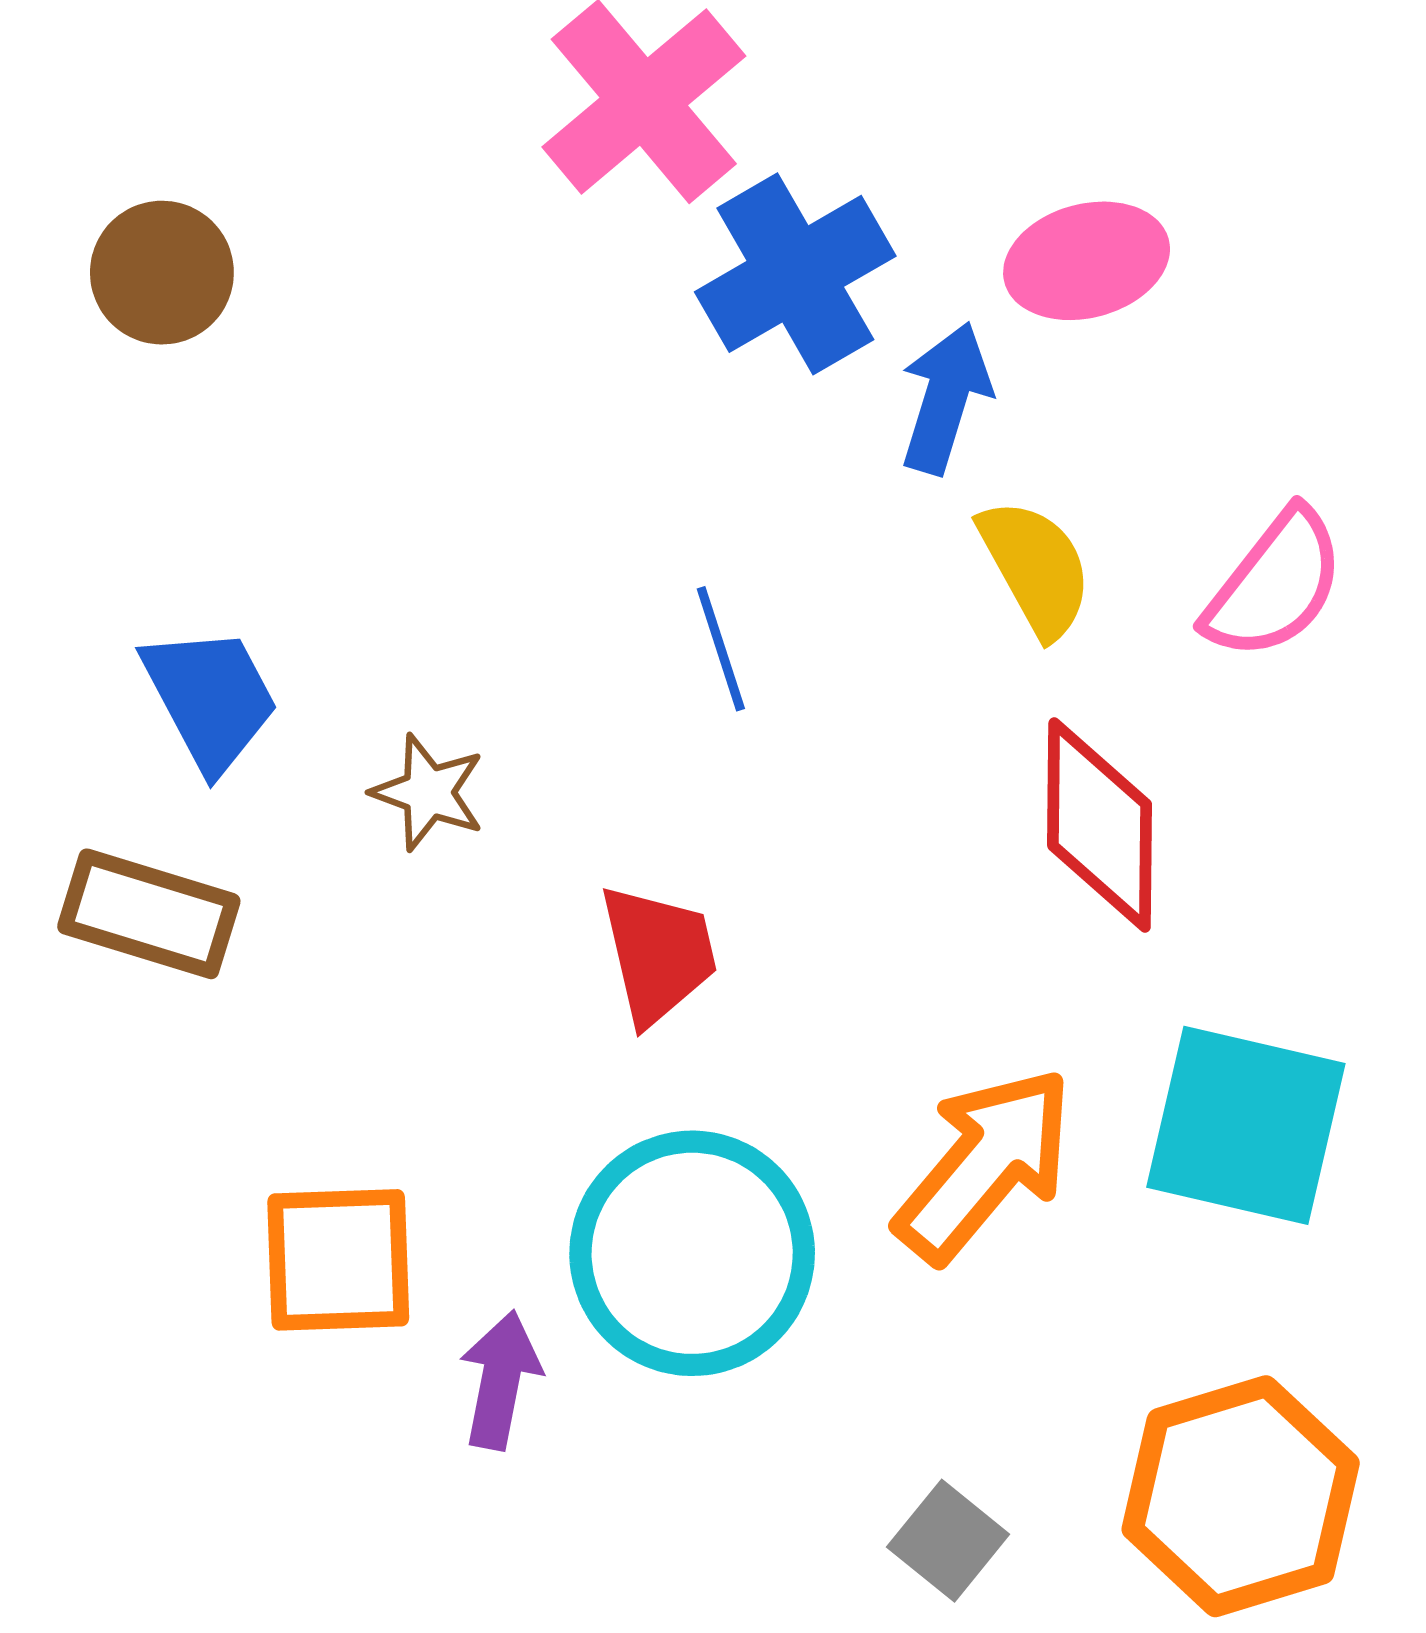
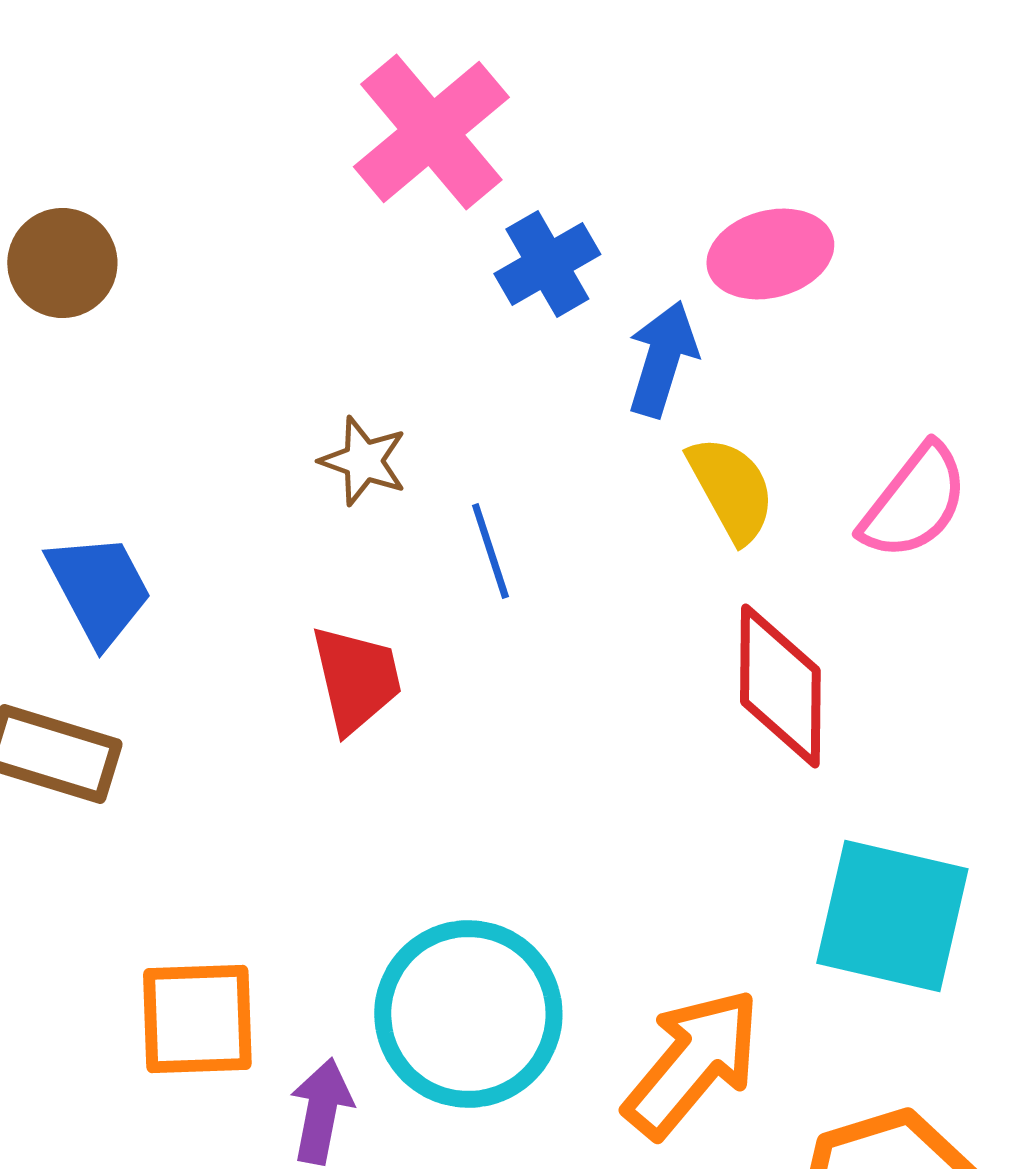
blue cross: (795, 274) -> (547, 264), size x0.7
brown star: (428, 792) -> (363, 461), moved
red trapezoid: (658, 954) -> (356, 679), moved
orange arrow: (985, 1165) -> (692, 1063), moved

